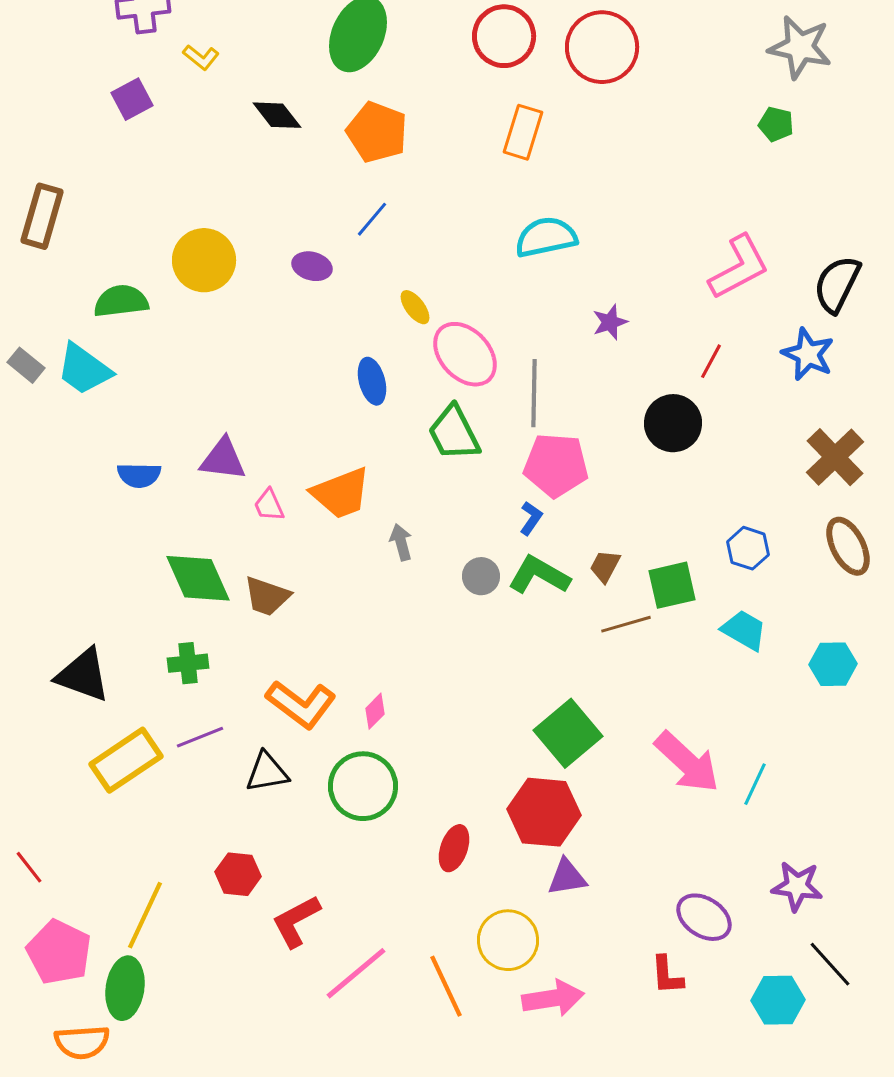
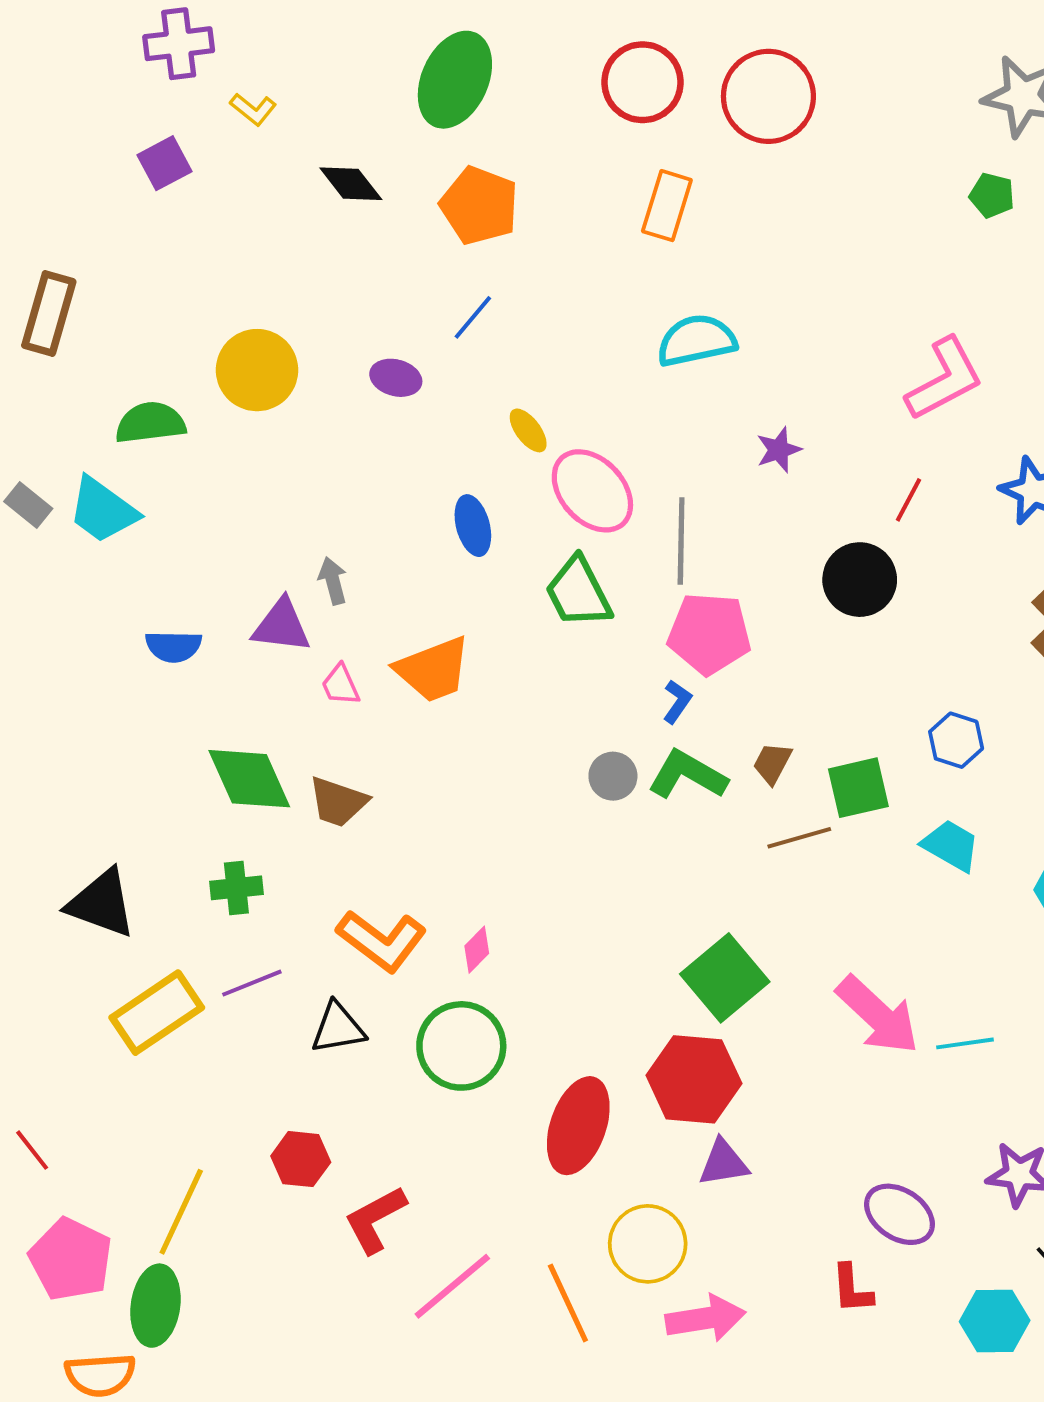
gray arrow: (401, 542) -> (333, 581), moved
cyan line: (755, 784) -> (965, 1043), turned 57
red ellipse: (454, 848) -> (578, 1126), size x1.6

